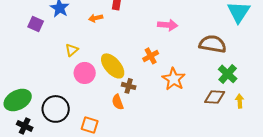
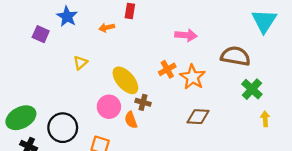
pink circle: (85, 73) -> (109, 107), moved
orange star: (174, 79) -> (193, 77), moved
brown diamond: (215, 97) -> (198, 117), moved

